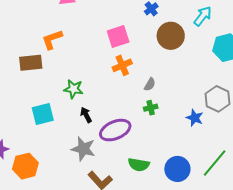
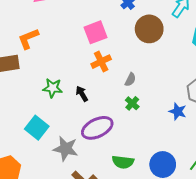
green cross: (151, 108) -> (132, 103), turned -32
cyan square: (43, 114) -> (37, 128), moved, turned -35
black arrow: (86, 115) -> (82, 94), moved

